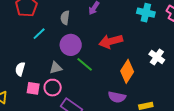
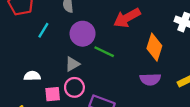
white semicircle: (20, 69) -> (32, 76), turned 88

